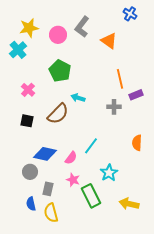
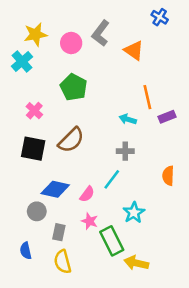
cyan arrow: (78, 98) -> (128, 119), moved
gray cross: (114, 107) -> (125, 151), moved
black square: (27, 121) -> (33, 149), size x1.5
blue semicircle: (31, 204) -> (26, 251), moved
yellow arrow: (129, 204) -> (136, 263), moved

